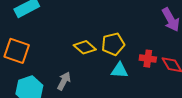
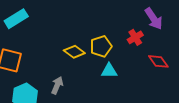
red cross: (148, 59) -> (135, 37), moved, turned -35

